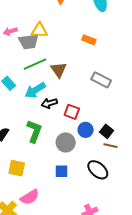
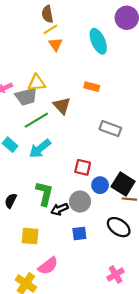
brown triangle: (59, 70) -> (62, 106), moved
black arrow: (49, 103) -> (59, 209), moved
black square: (106, 131) -> (123, 184), size x1.5

